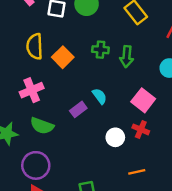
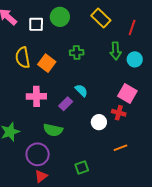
green arrow: (127, 57) -> (116, 51), moved
pink cross: (32, 90) -> (36, 96), moved, turned 30
pink square: (143, 100) -> (127, 94), moved
green semicircle: (42, 126) -> (53, 130), moved

